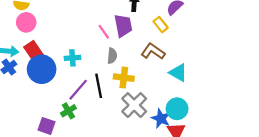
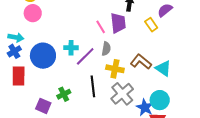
brown L-shape: (153, 51) -> (141, 62), moved
red rectangle: (34, 52) -> (19, 76), moved, turned 30
black line: (99, 86) -> (93, 86), moved
purple line: (78, 90) -> (85, 56), moved

